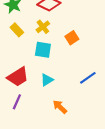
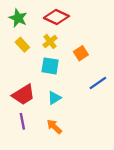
blue line: (88, 78) -> (98, 83), moved
purple line: (17, 102) -> (22, 121), turned -35
orange arrow: (60, 107) -> (54, 127), moved

